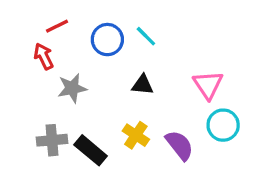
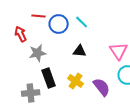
red line: (57, 26) -> (39, 16), moved, turned 32
gray cross: (52, 140) -> (31, 93), moved
black rectangle: (91, 150) -> (49, 78), moved, turned 30

